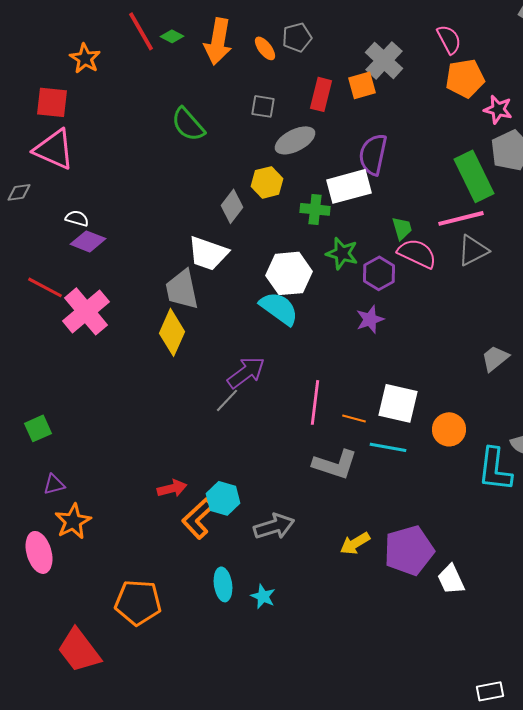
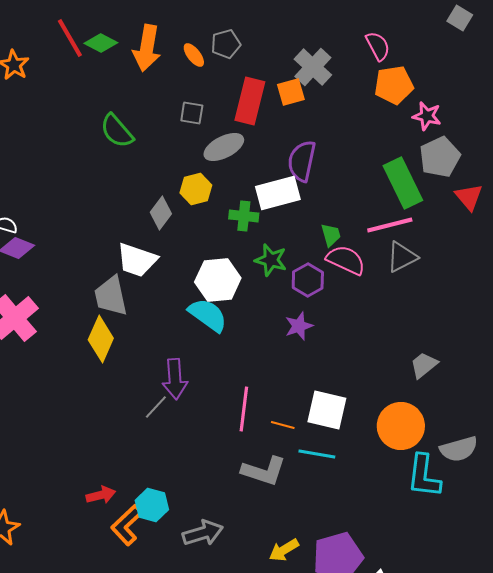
green diamond: (172, 36) -> (101, 43), size x1.4
red rectangle: (321, 94) -> (250, 101), size x1.4
purple arrow: (246, 372) -> (175, 379), turned 123
orange circle: (449, 429) -> (401, 426), moved, size x1.4

